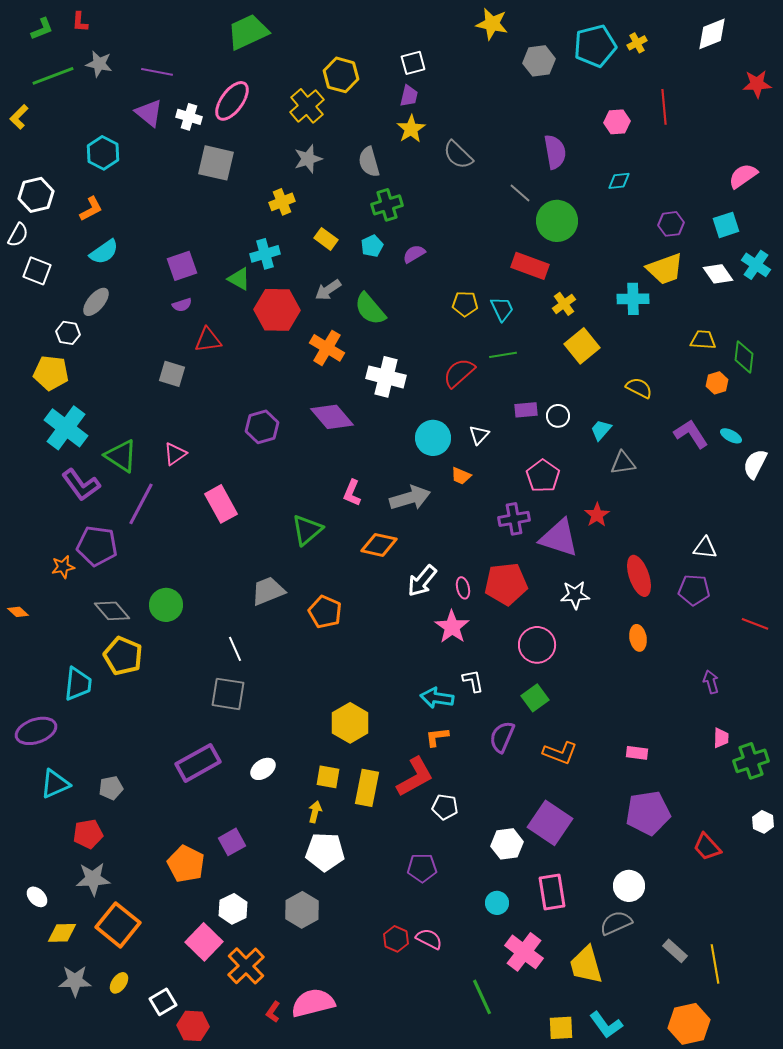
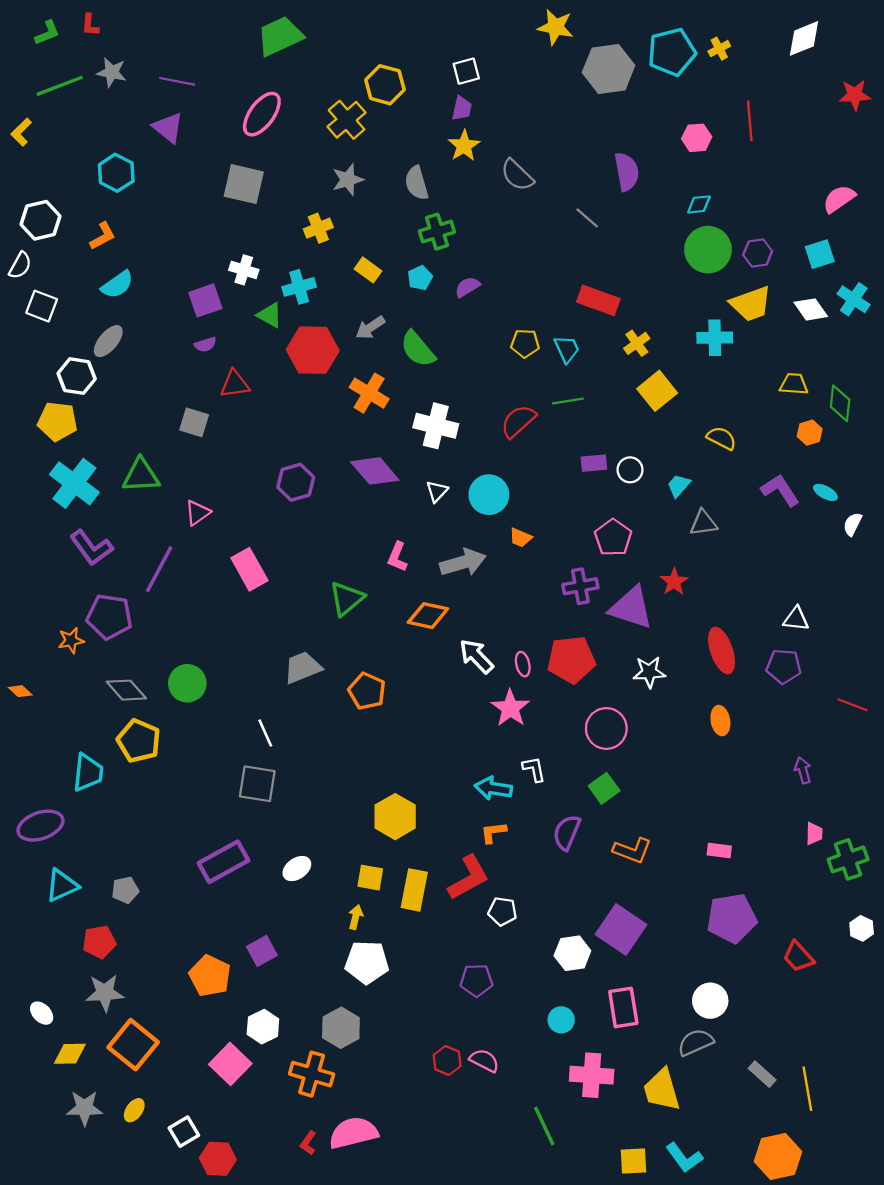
gray hexagon: (539, 61) -> (609, 69), size x1.4
white cross: (189, 117) -> (244, 270), moved
green circle: (557, 221) -> (708, 250), moved
white hexagon: (68, 333) -> (77, 376), size x1.4
white triangle: (479, 435) -> (437, 491), moved
green triangle: (121, 456) -> (141, 475), moved, turned -36
white semicircle: (755, 464) -> (853, 524), size x0.7
white arrow: (422, 581) -> (476, 656), turned 96
pink cross: (524, 952) -> (592, 1075), turned -33
orange cross: (246, 966) -> (312, 1074), moved, turned -30

